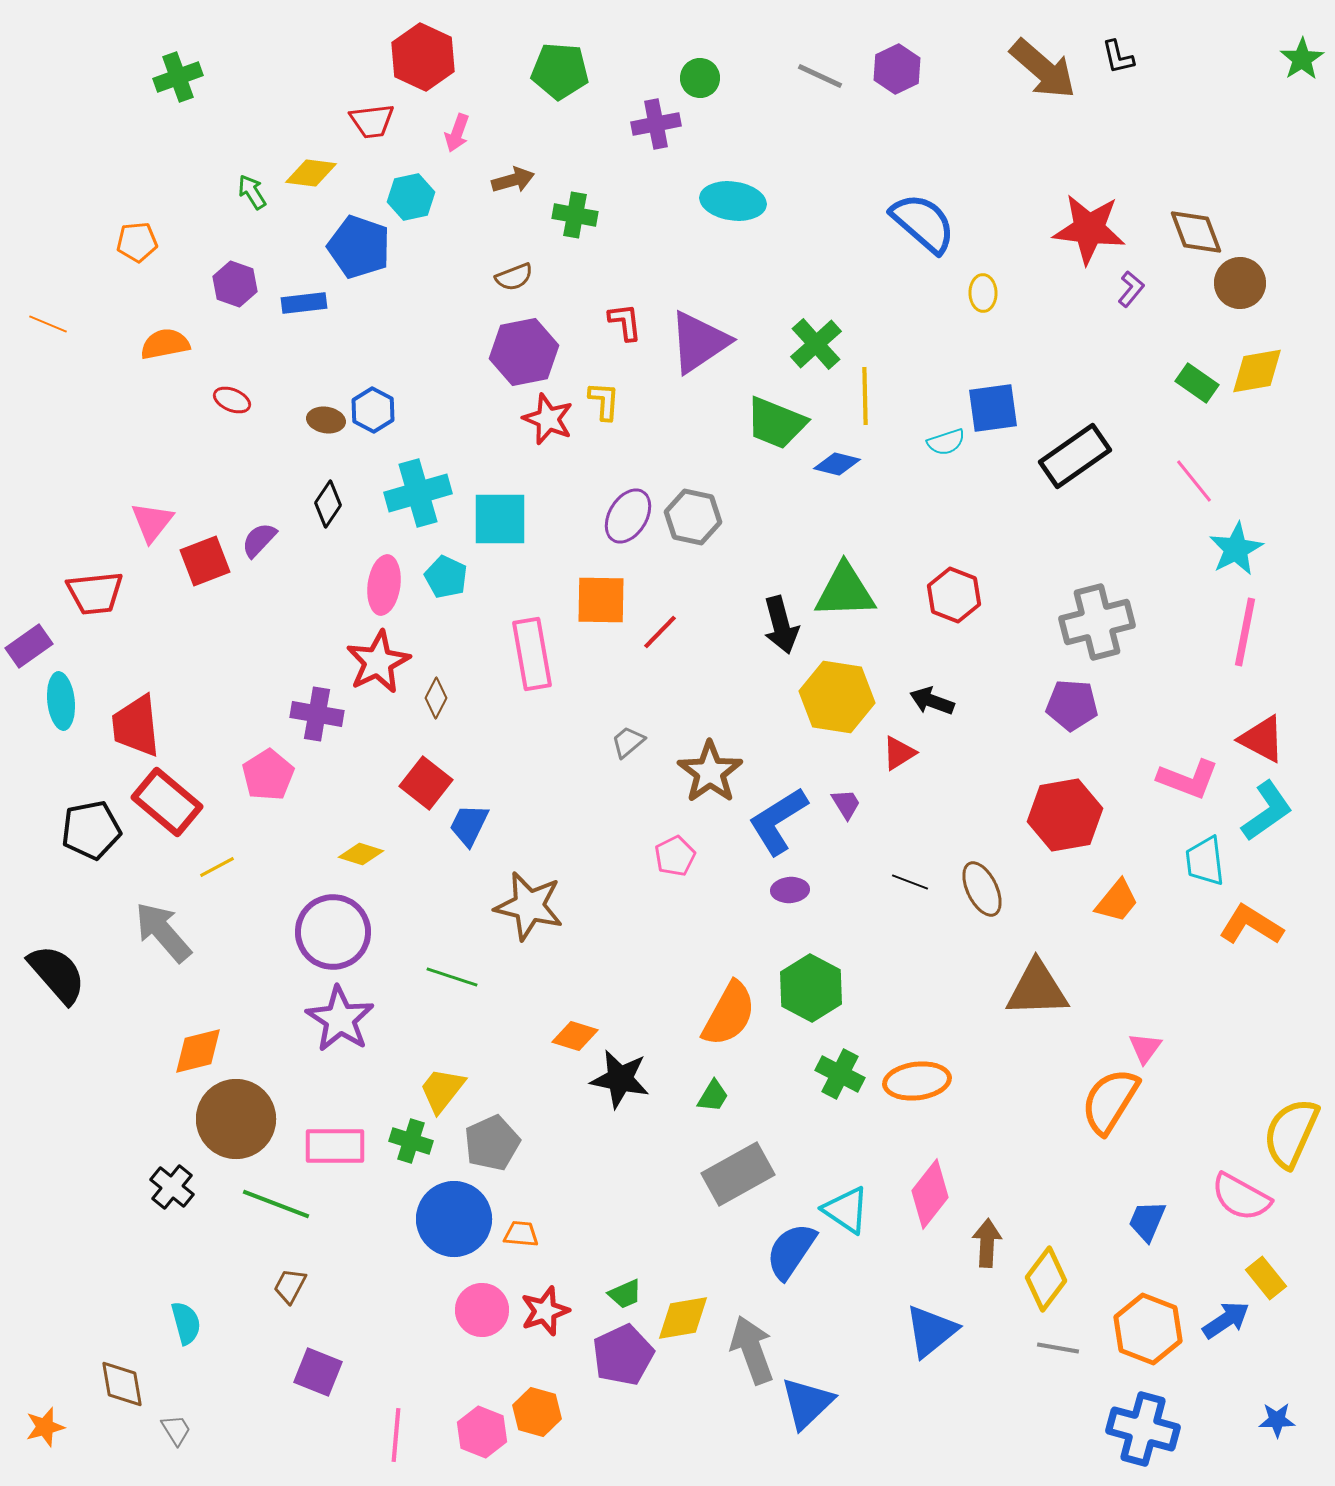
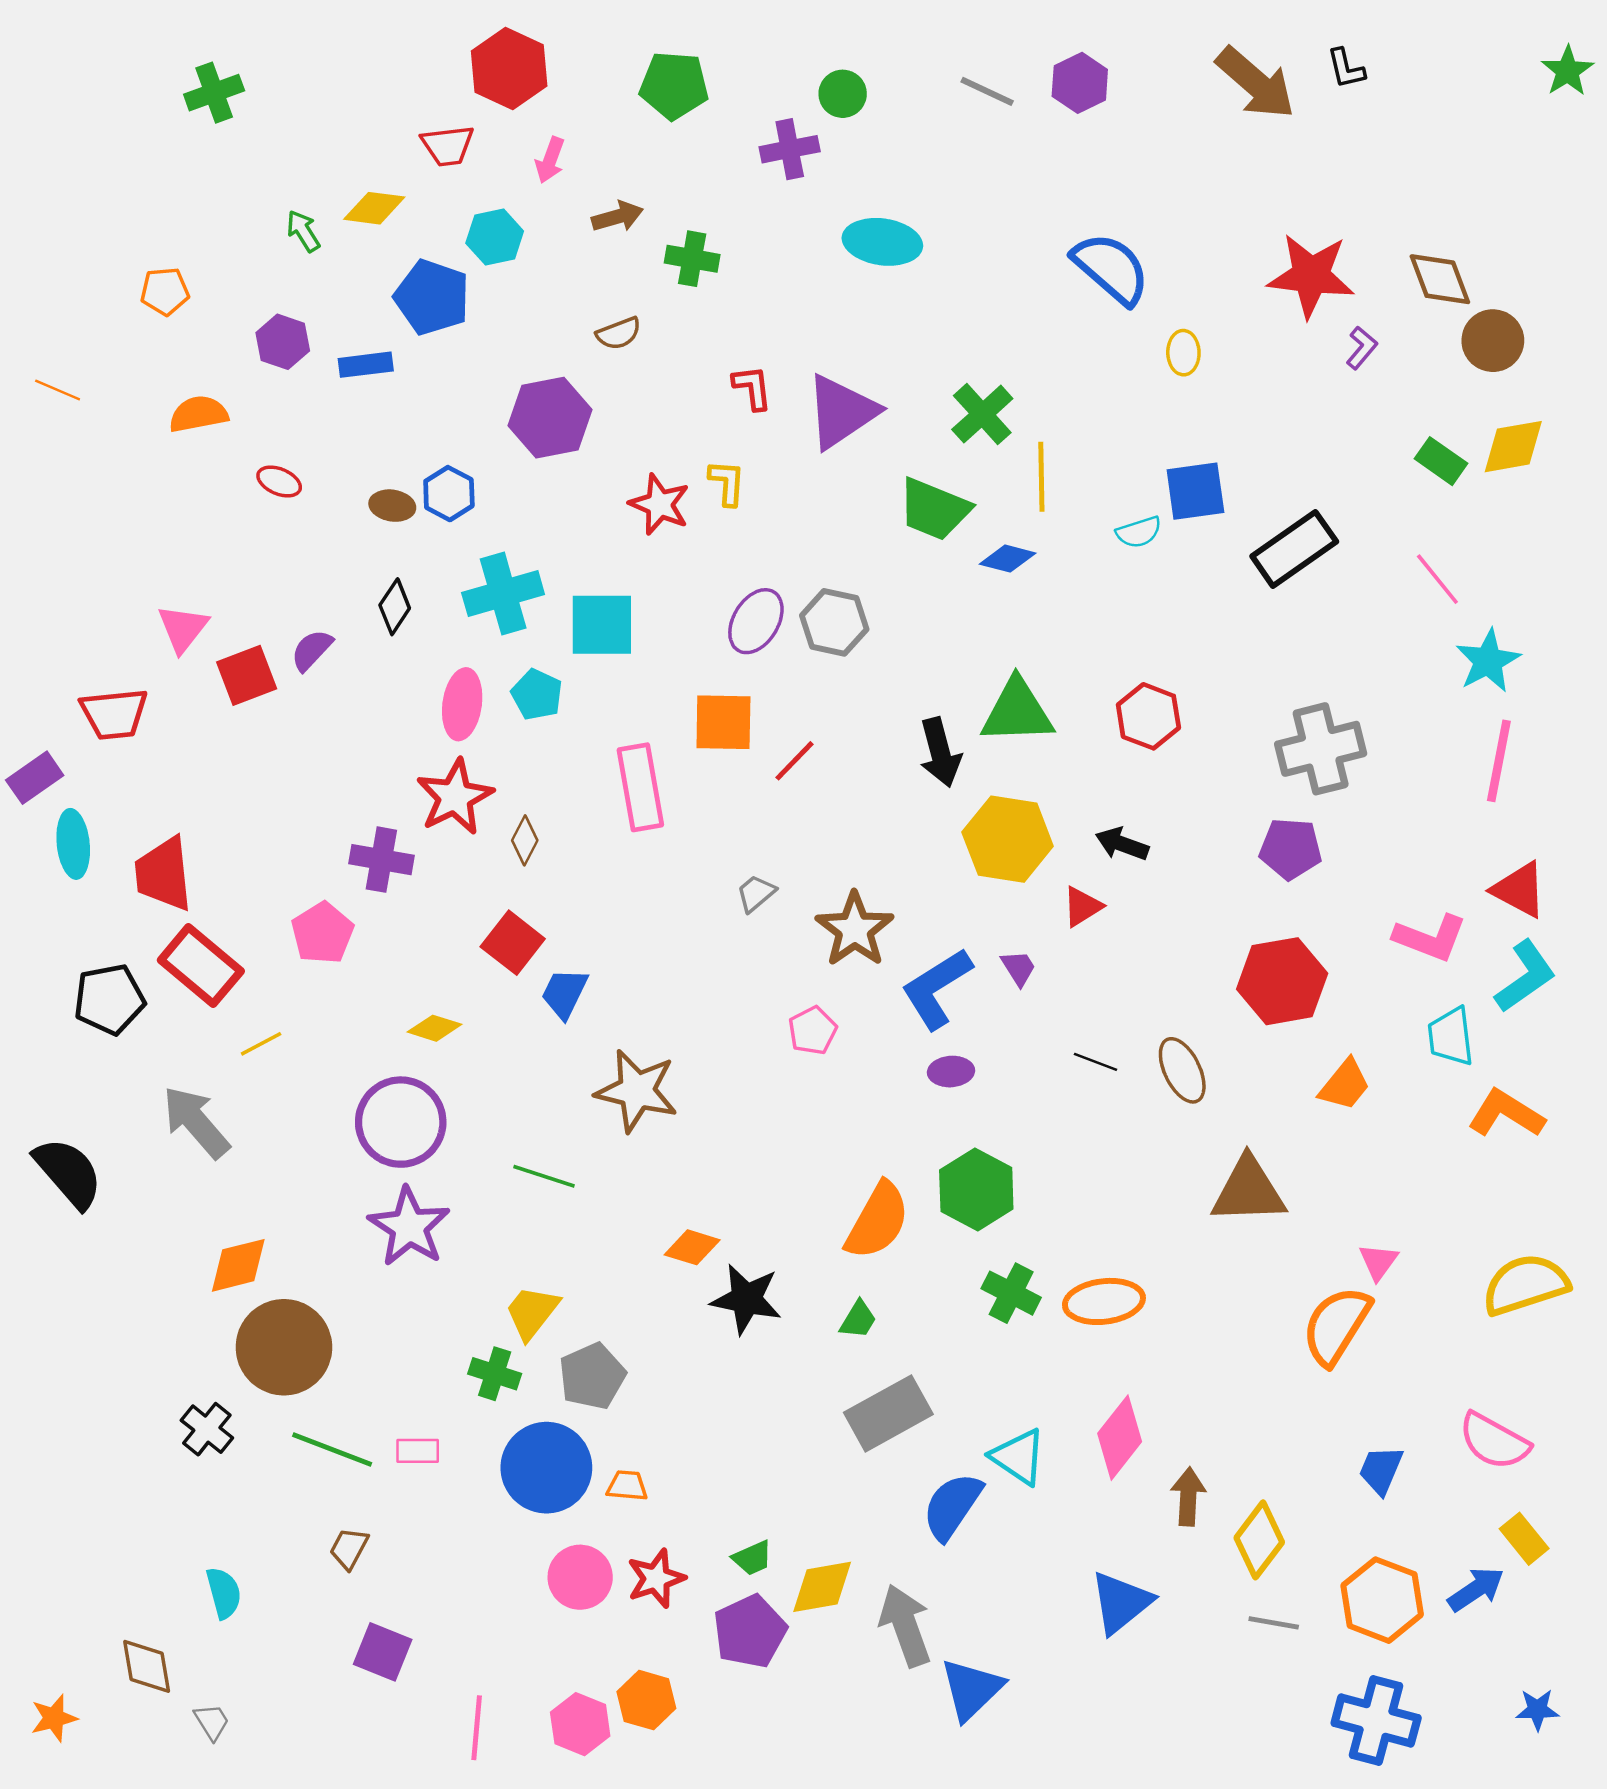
purple hexagon: (524, 352) -> (550, 418), moved
yellow semicircle: (1291, 1133) -> (1525, 1285), moved, turned 48
pink rectangle: (335, 1146) -> (418, 1451), moved, size x0.6

